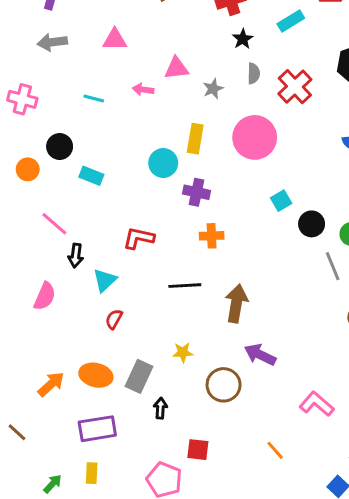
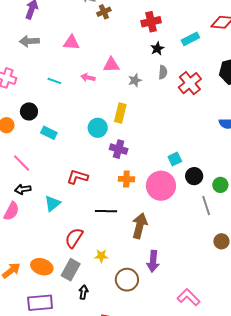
pink circle: (255, 137) -> (161, 186), moved
black arrow: (76, 256) -> (23, 189), moved, turned 70
red semicircle: (114, 319) -> (74, 238), moved, size x1.5
purple arrow: (260, 355) -> (153, 261), turned -115

